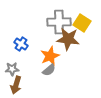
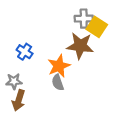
gray cross: (59, 22) -> (84, 19), moved, size x0.7
gray semicircle: (49, 70) -> (58, 82), turned 112

